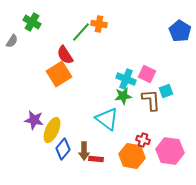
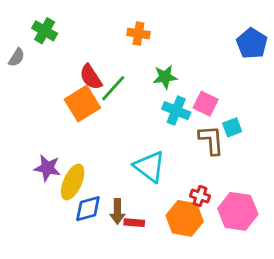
green line: (81, 32) -> (113, 88), moved
green star: (123, 96) -> (165, 77), moved
blue diamond: (63, 149) -> (88, 209), turned 35

